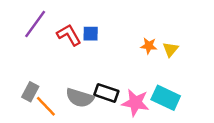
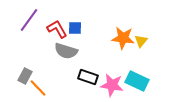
orange star: (149, 46) -> (123, 38), size x1.6
gray semicircle: (80, 98) -> (66, 51), moved

